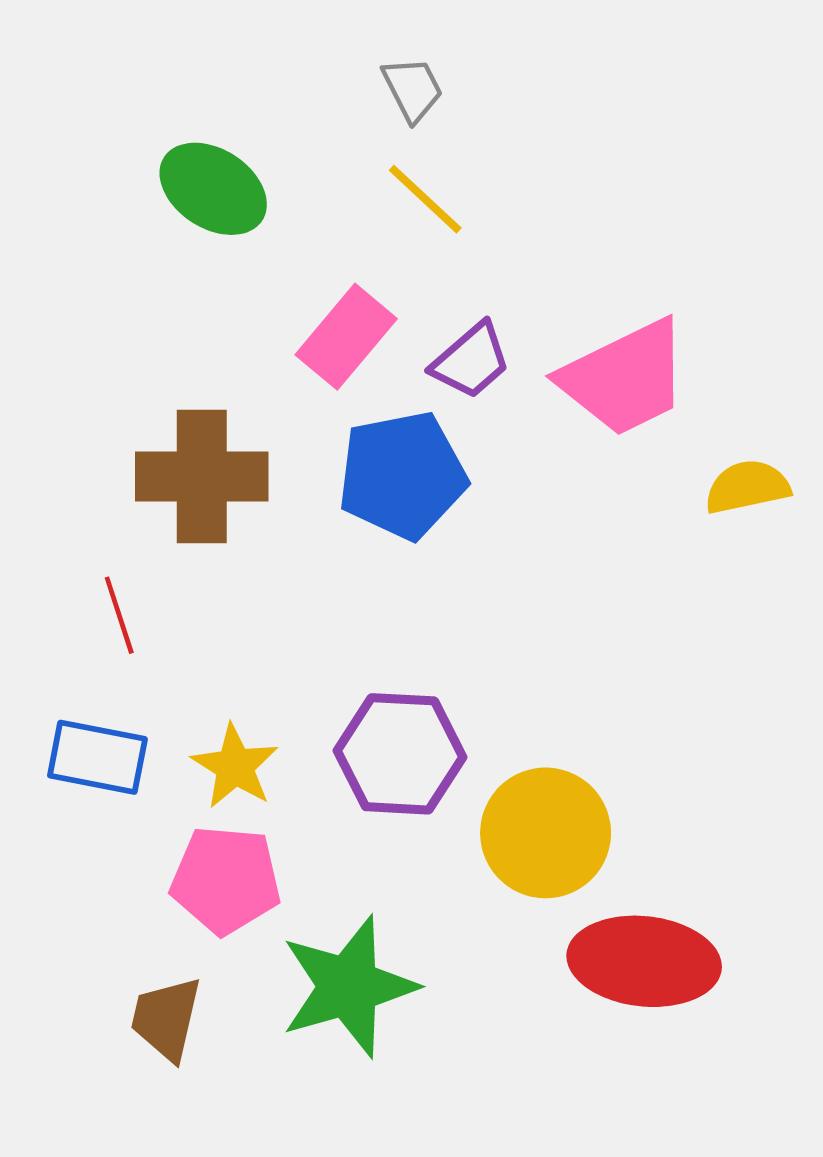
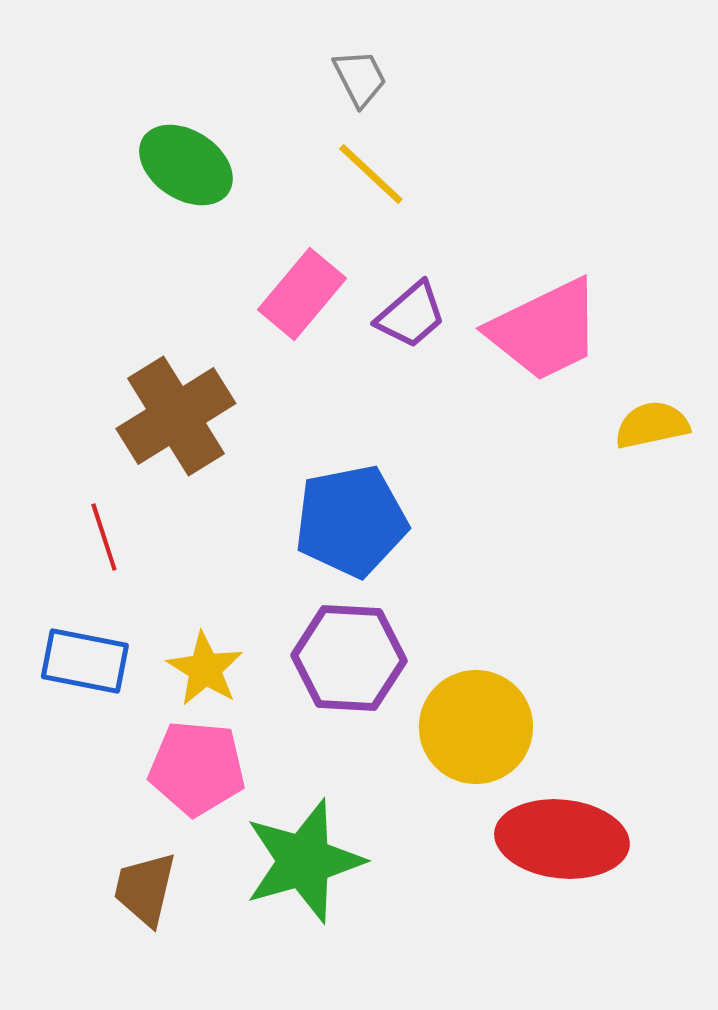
blue pentagon: (402, 475) -> (351, 521), moved
brown cross: (202, 476) -> (176, 416), turned -32

